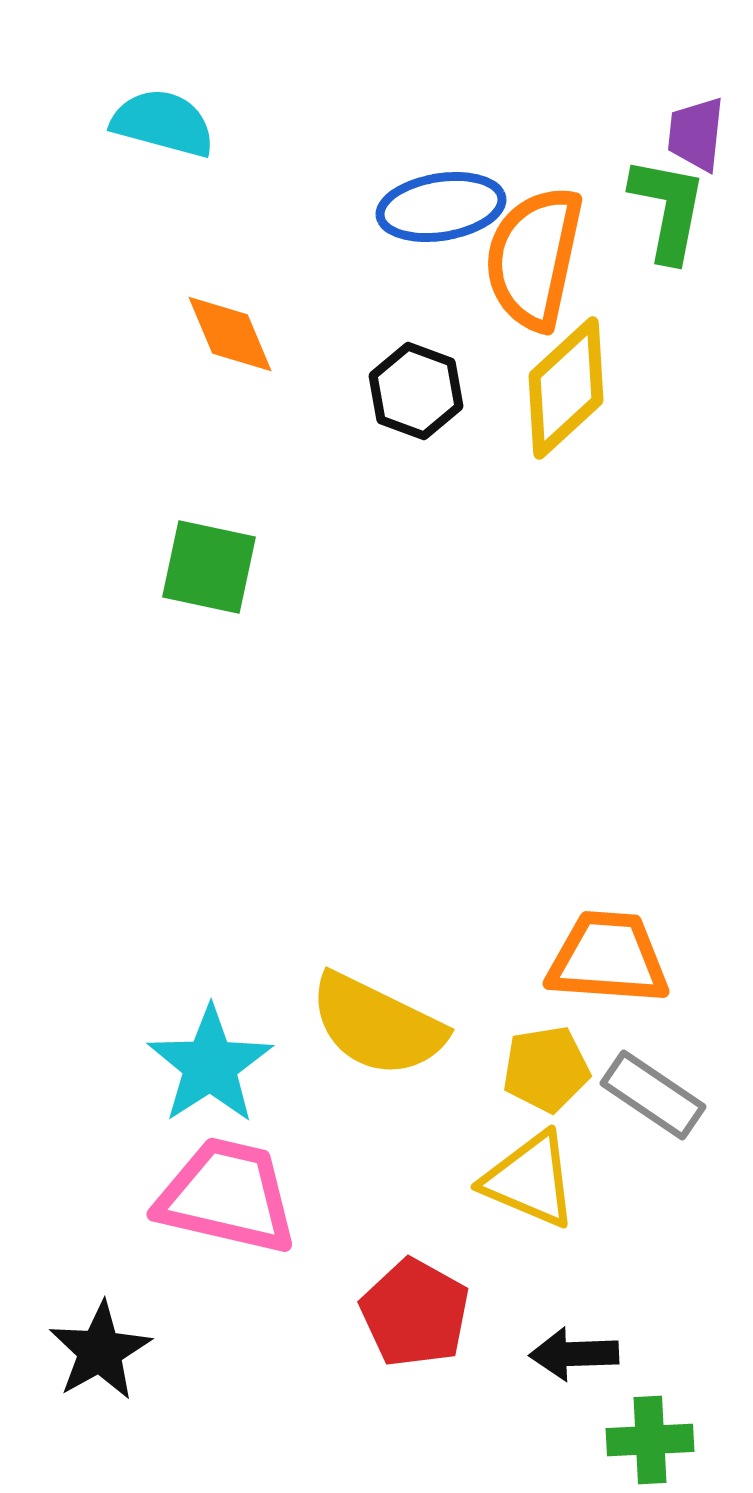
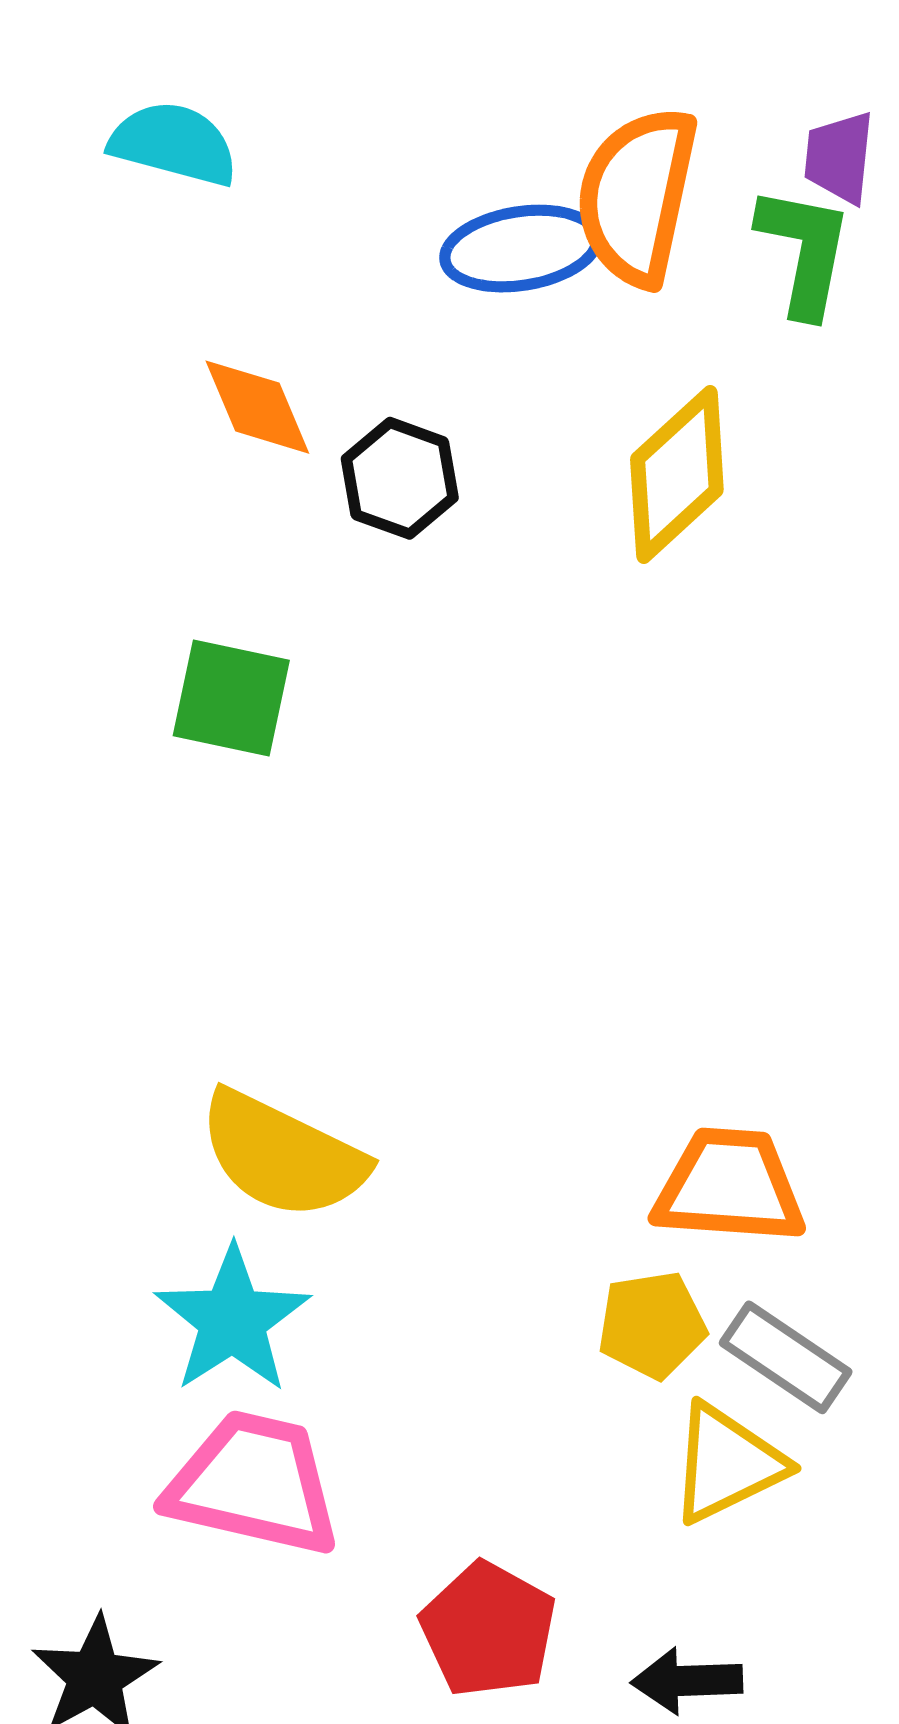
orange semicircle: (534, 258) -> (637, 196), moved
black hexagon: (416, 391) -> (400, 478), moved
yellow semicircle: (377, 1025) -> (282, 1155), moved
yellow triangle: (530, 1180) -> (727, 1463), moved, turned -49

